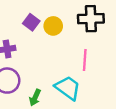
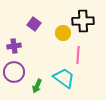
yellow circle: (53, 26) -> (63, 33), moved

